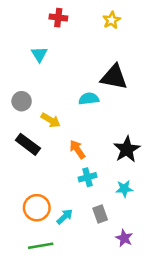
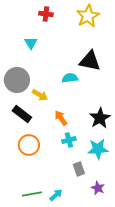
yellow star: (112, 20) -> (88, 16), size x1.6
gray circle: (22, 101) -> (17, 80), size x1.6
cyan star: (124, 189) -> (98, 149), size x1.5
orange circle: (37, 208) -> (29, 145), moved
cyan arrow: (65, 217) -> (56, 195), moved

